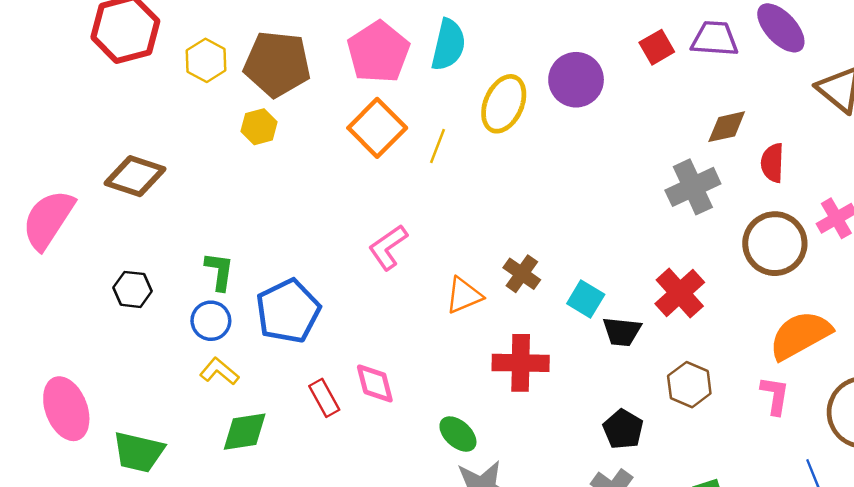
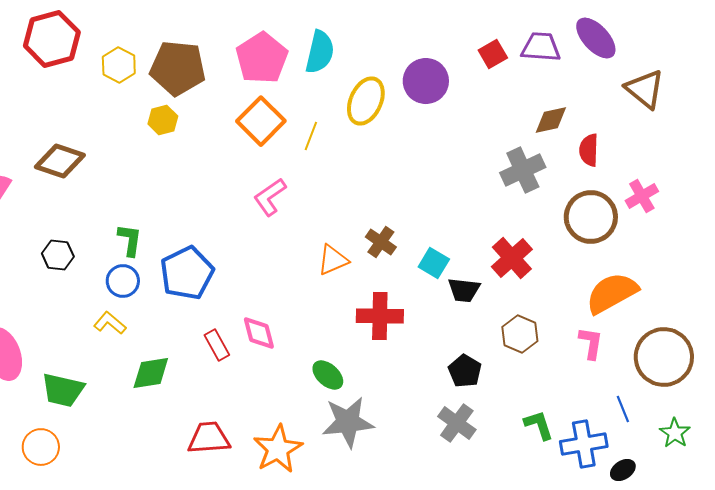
pink L-shape: (388, 247) -> (270, 197), moved
yellow L-shape: (219, 371) -> (110, 323), moved

